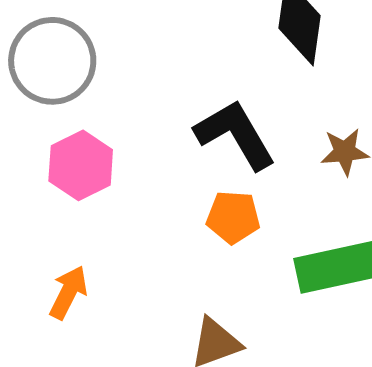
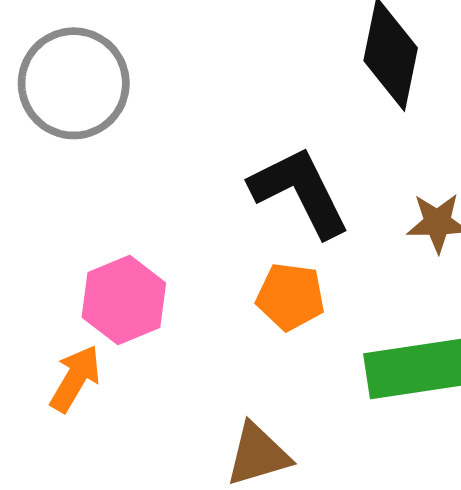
pink hexagon: (81, 165) -> (124, 300), moved

